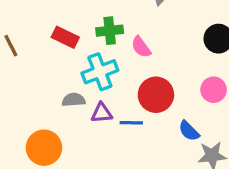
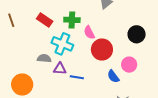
cyan cross: (100, 72) -> (62, 44), turned 35
red circle: (156, 95) -> (102, 50), moved
blue semicircle: (189, 131) -> (113, 76), moved

